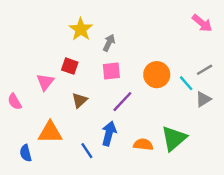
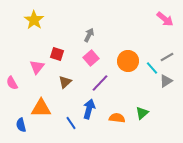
yellow star: (81, 29) -> (34, 20), moved
pink square: (111, 71) -> (91, 58), turned -35
green triangle: (174, 138) -> (142, 113), size x0.6

